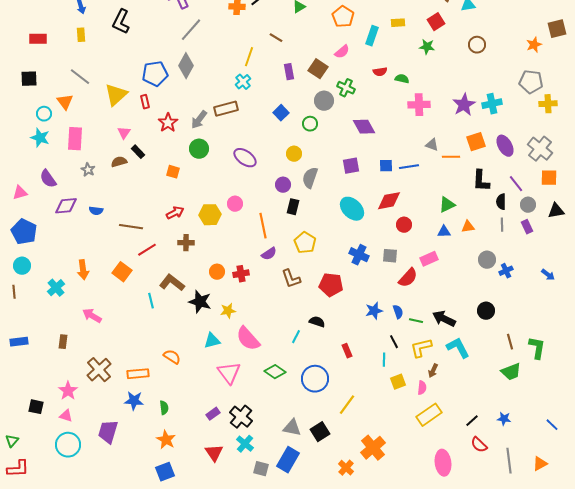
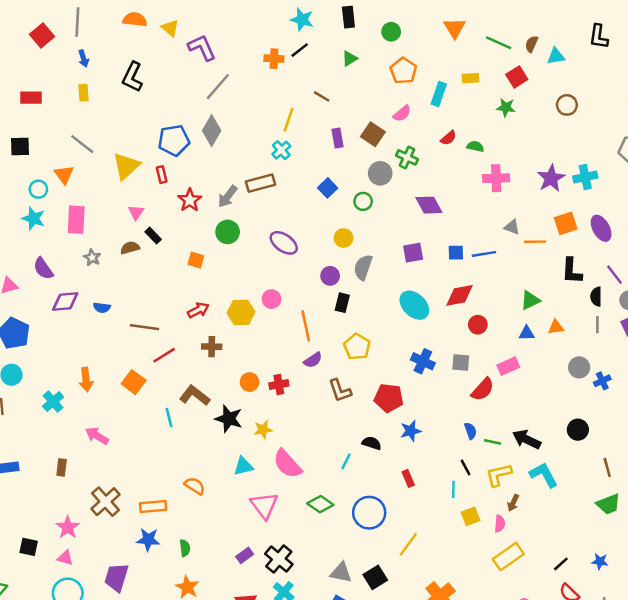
red semicircle: (380, 72) -> (448, 138), turned -32
blue star: (374, 311) -> (411, 431), moved

